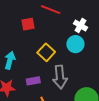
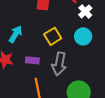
white cross: (80, 25) -> (85, 11), moved

